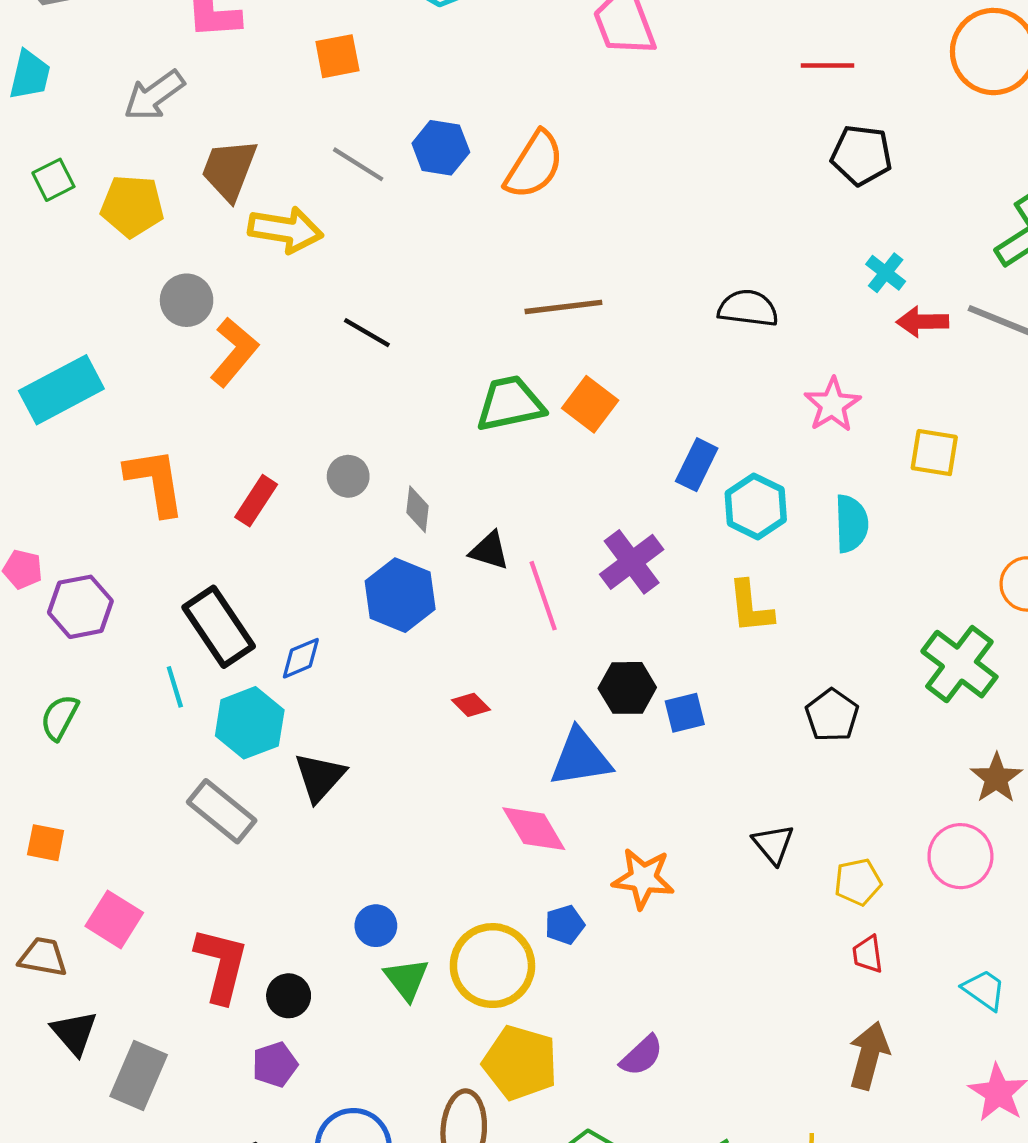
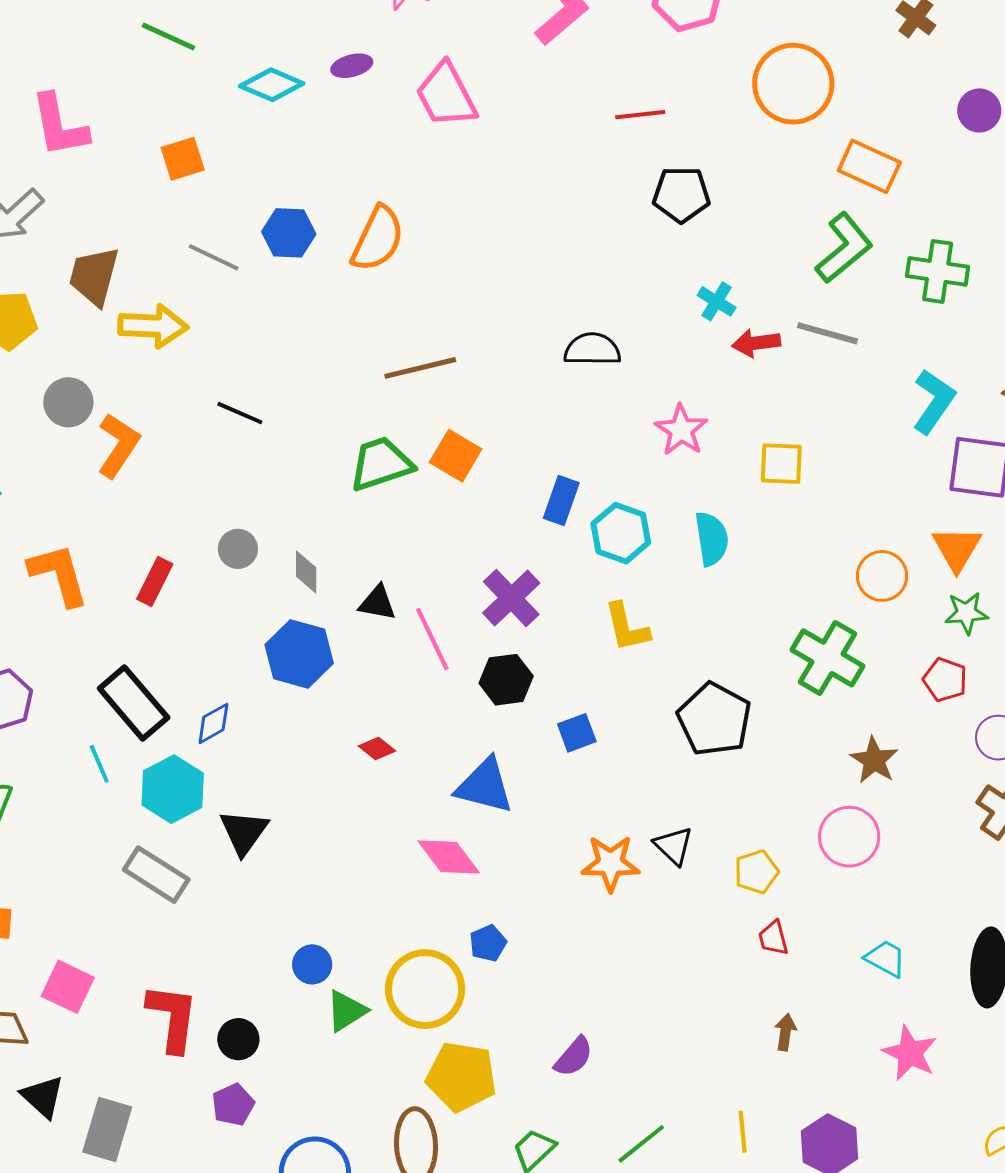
black hexagon: (627, 688) -> (506, 680), moved
black pentagon: (832, 715) -> (714, 719), size x1.5
blue triangle: (581, 758) -> (485, 786), turned 30
orange star: (643, 878) -> (610, 863), moved
green triangle: (406, 979) -> (346, 1011), turned 42
brown arrow: (869, 1055) -> (785, 1032), size x0.6

